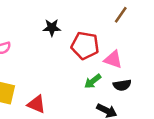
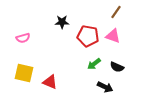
pink triangle: (113, 60) -> (113, 36), moved
black semicircle: (122, 85) -> (117, 67), turned 32

